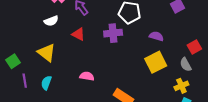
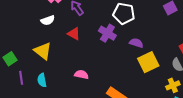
purple cross: (113, 33) -> (107, 33), turned 36
purple semicircle: (156, 36) -> (136, 43), moved
cyan semicircle: (46, 83) -> (42, 80), turned -32

